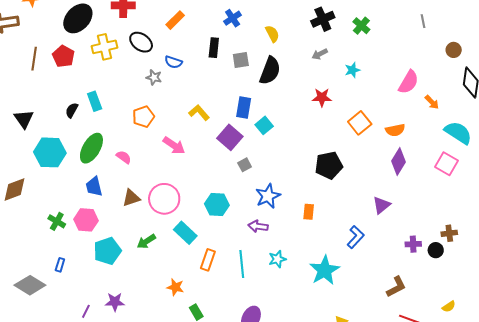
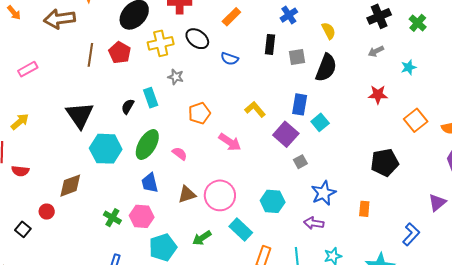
gray star: (154, 77) -> (176, 77), moved
black triangle: (24, 119) -> (80, 115), size x1.4

